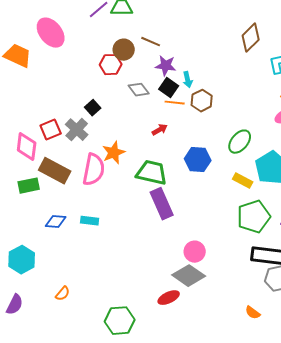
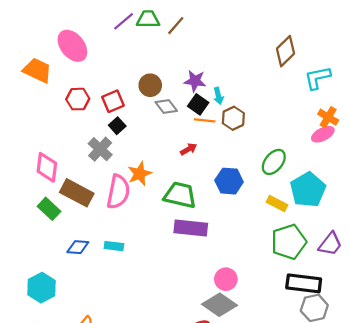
brown line: (151, 42) -> (176, 26), moved, turned -72
brown circle: (124, 50) -> (150, 85), moved
red hexagon: (111, 65) -> (78, 99), moved
red square: (51, 130) -> (113, 101), moved
green rectangle: (29, 186) -> (49, 209), turned 55
purple rectangle: (162, 204) -> (191, 228), turned -60

